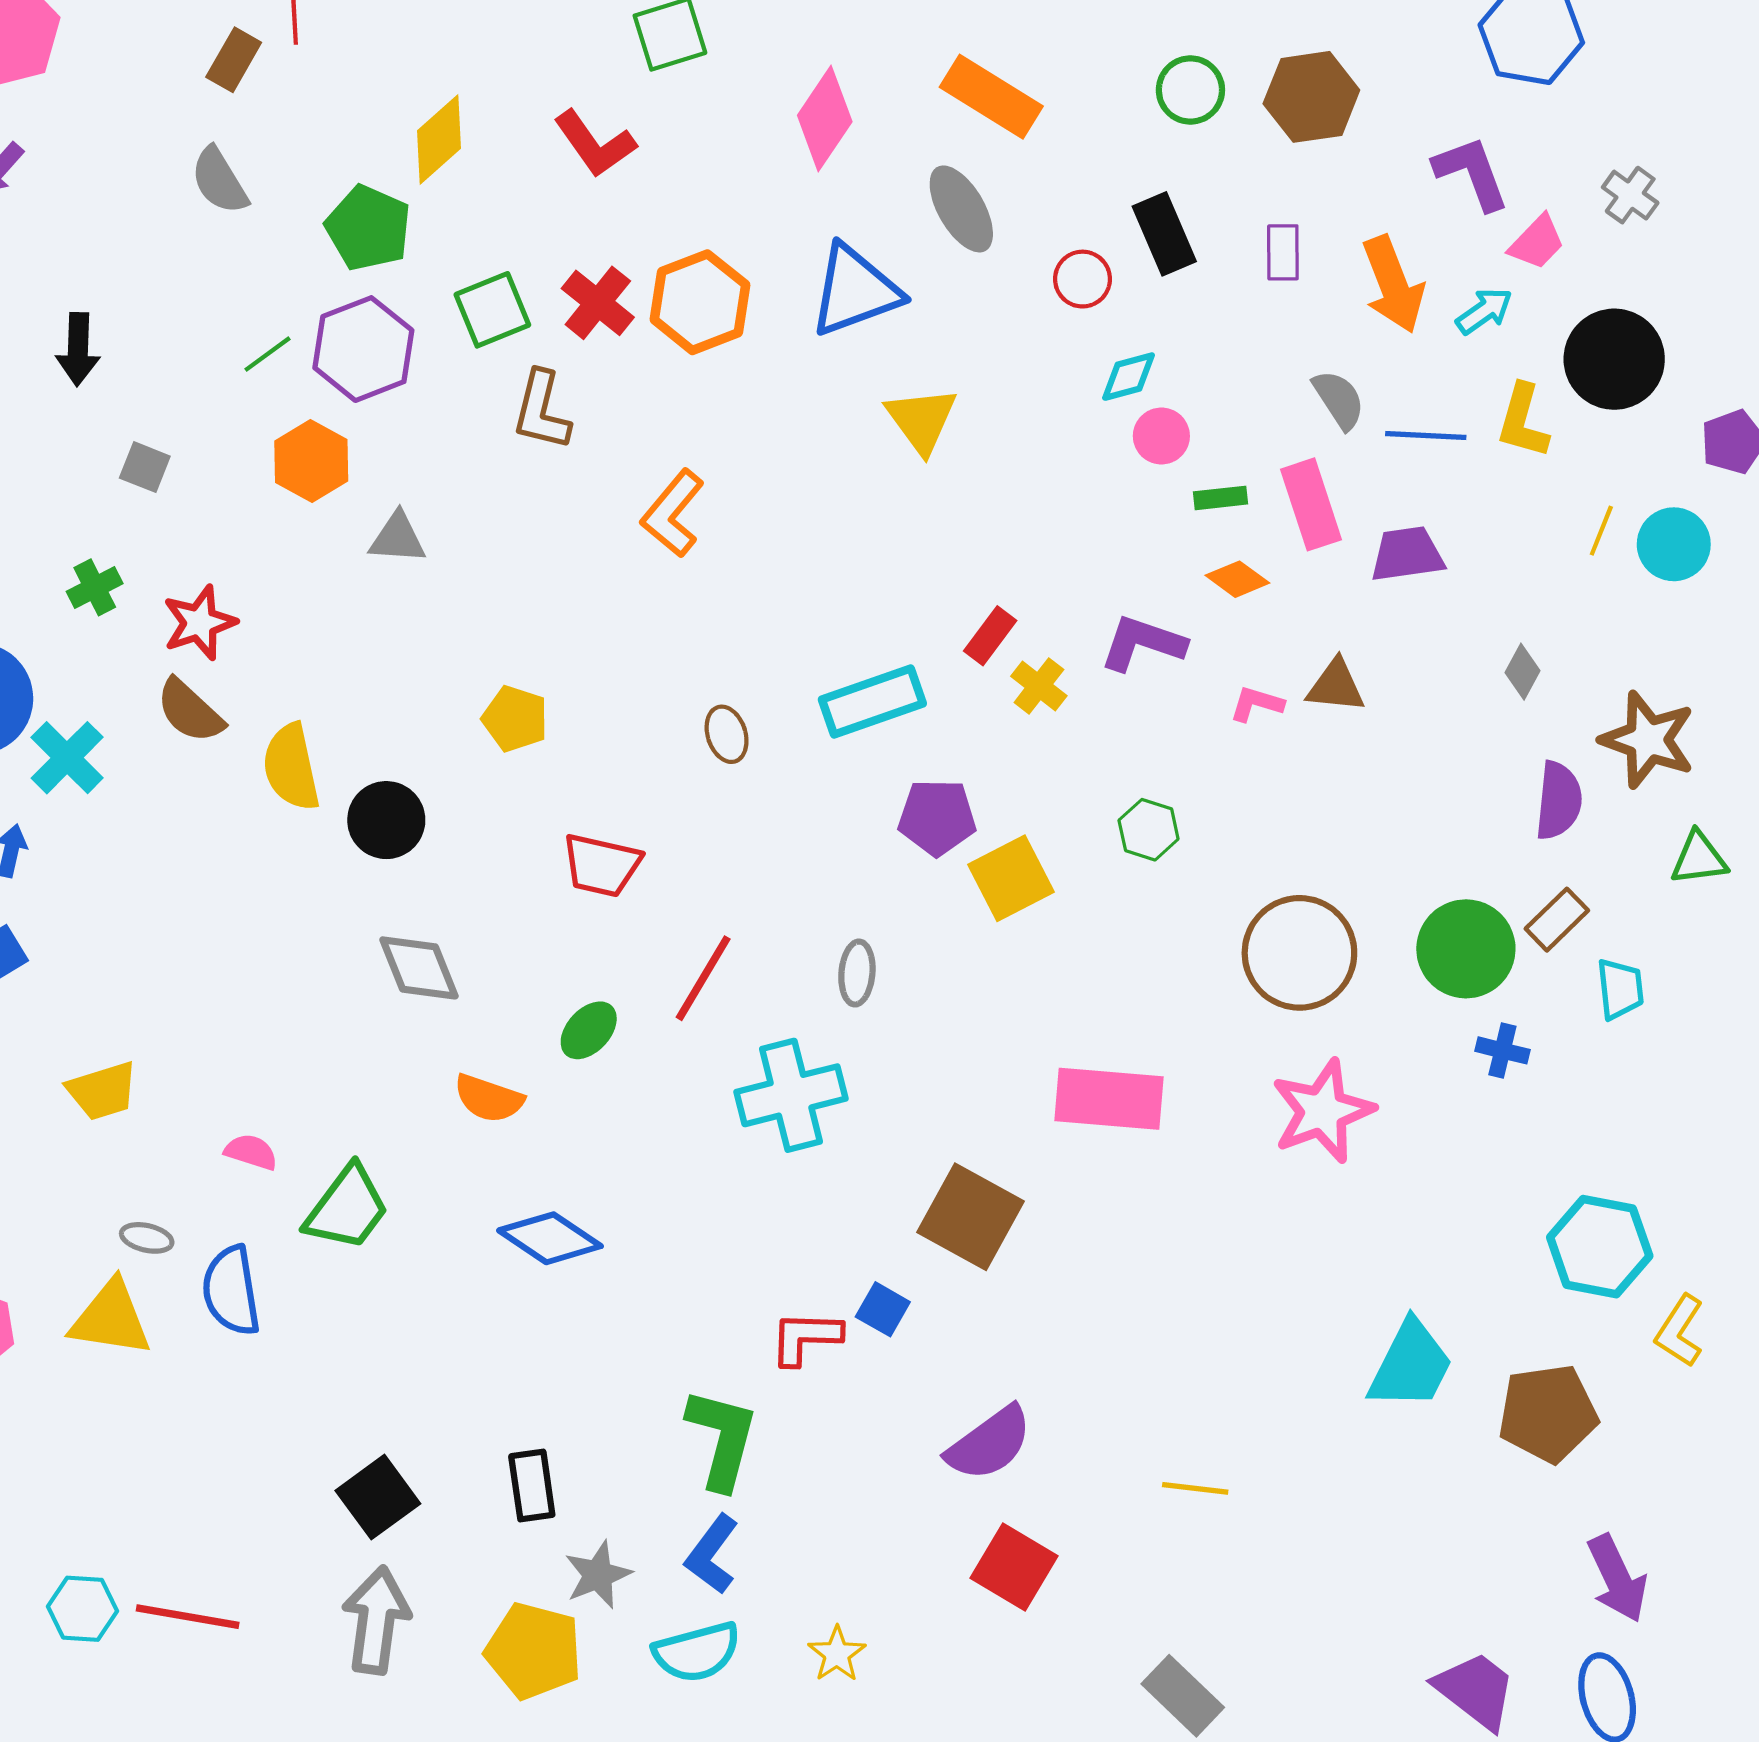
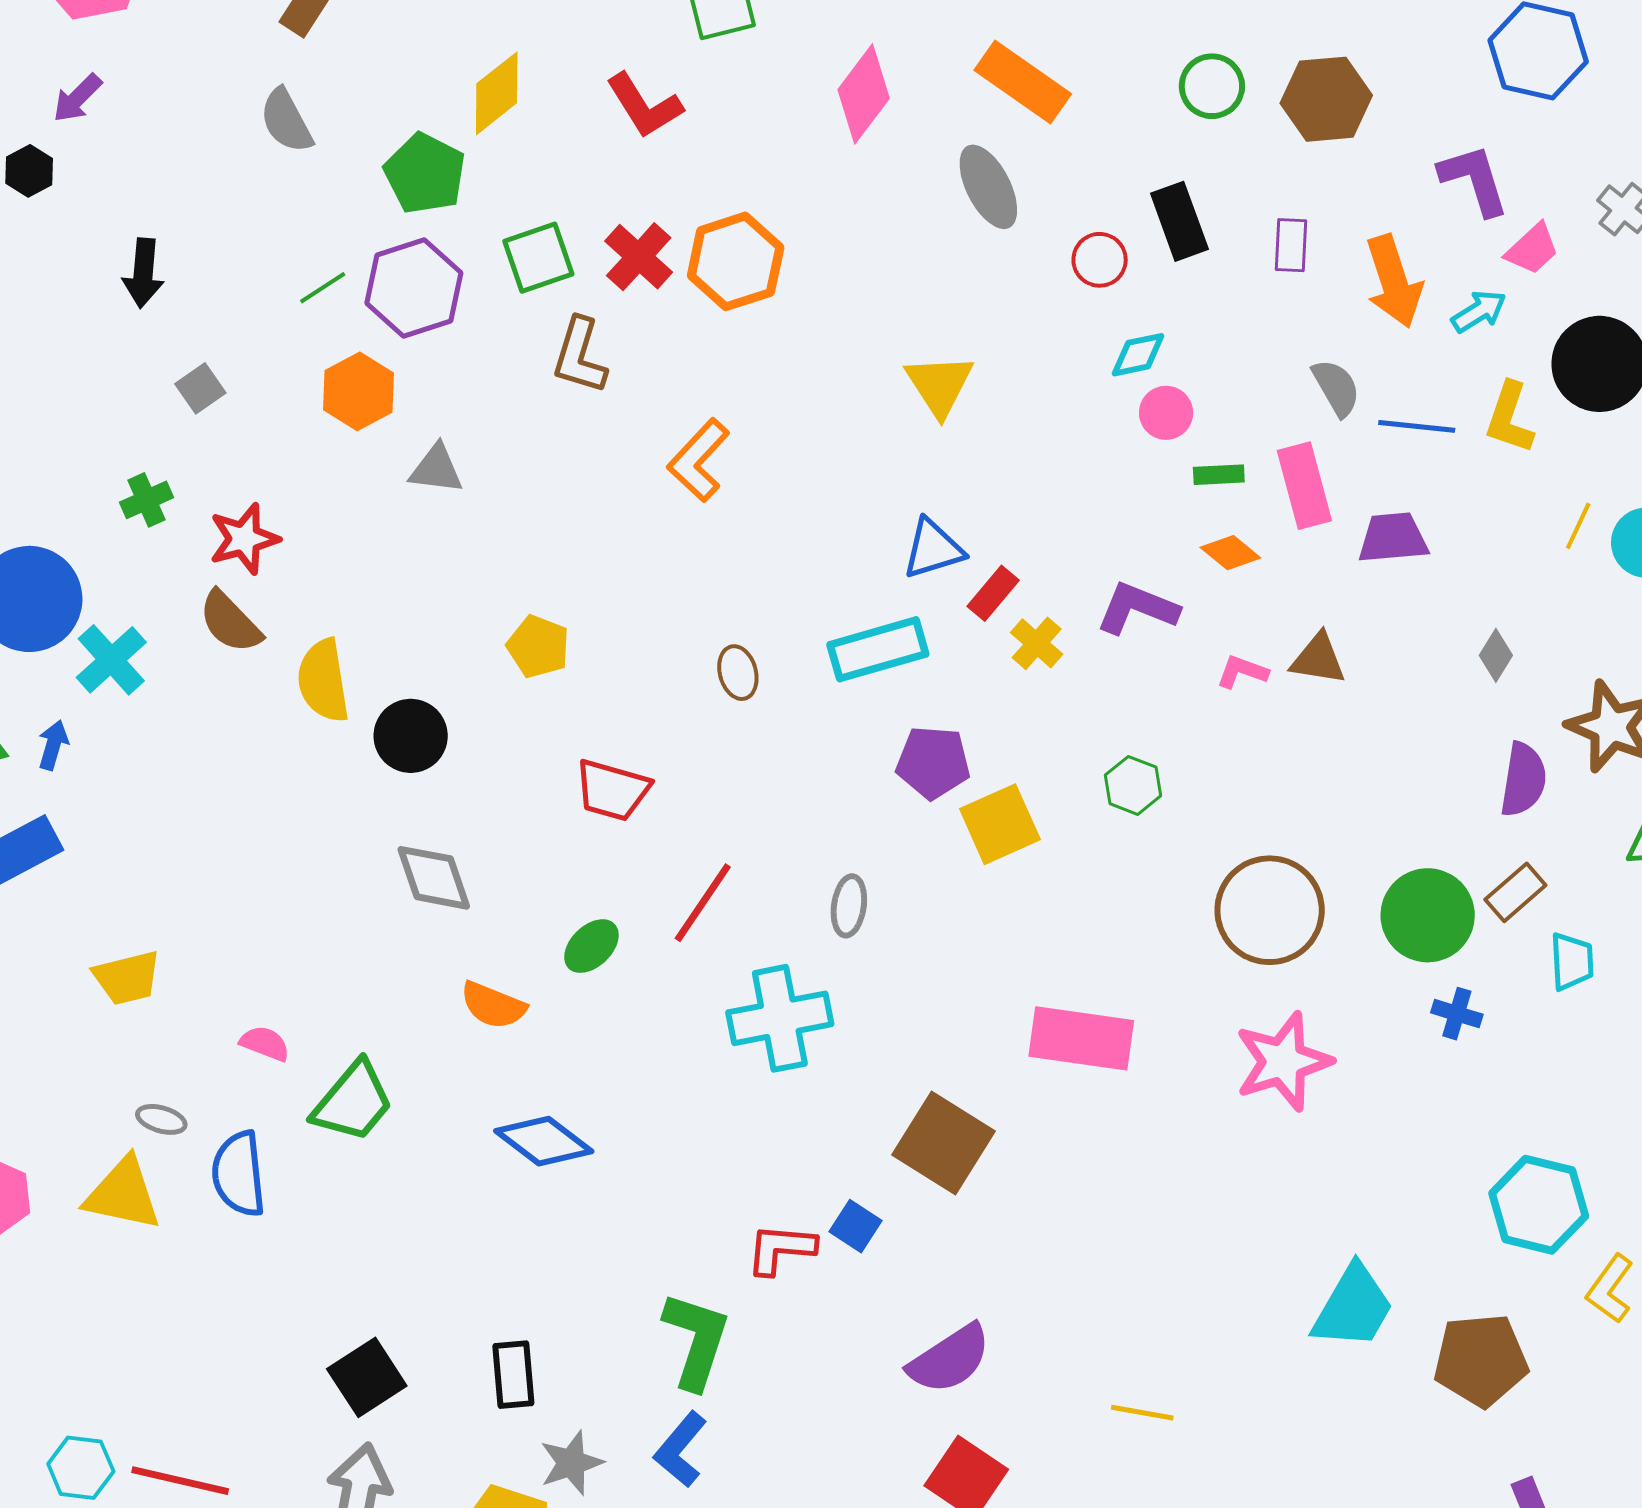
blue triangle: (855, 291) -> (933, 549), moved, size x0.7
gray square: (145, 467) -> (200, 388), turned 30

